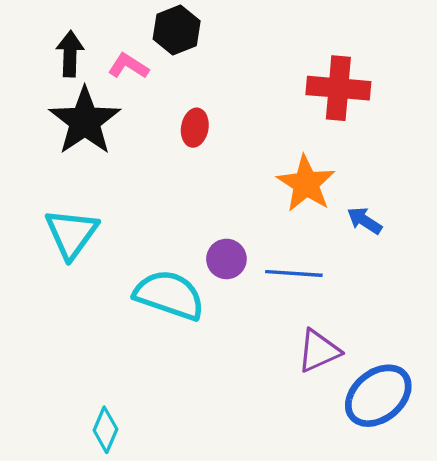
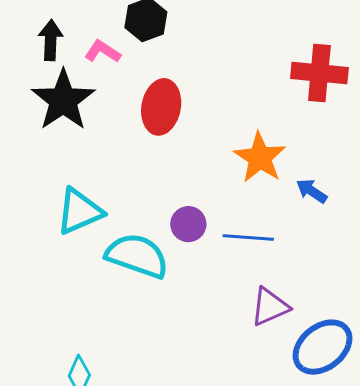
red cross: (338, 88) -> (319, 73), moved
red ellipse: (195, 128) -> (161, 107), size x1.6
cyan triangle: (71, 233) -> (79, 211), moved, turned 30

